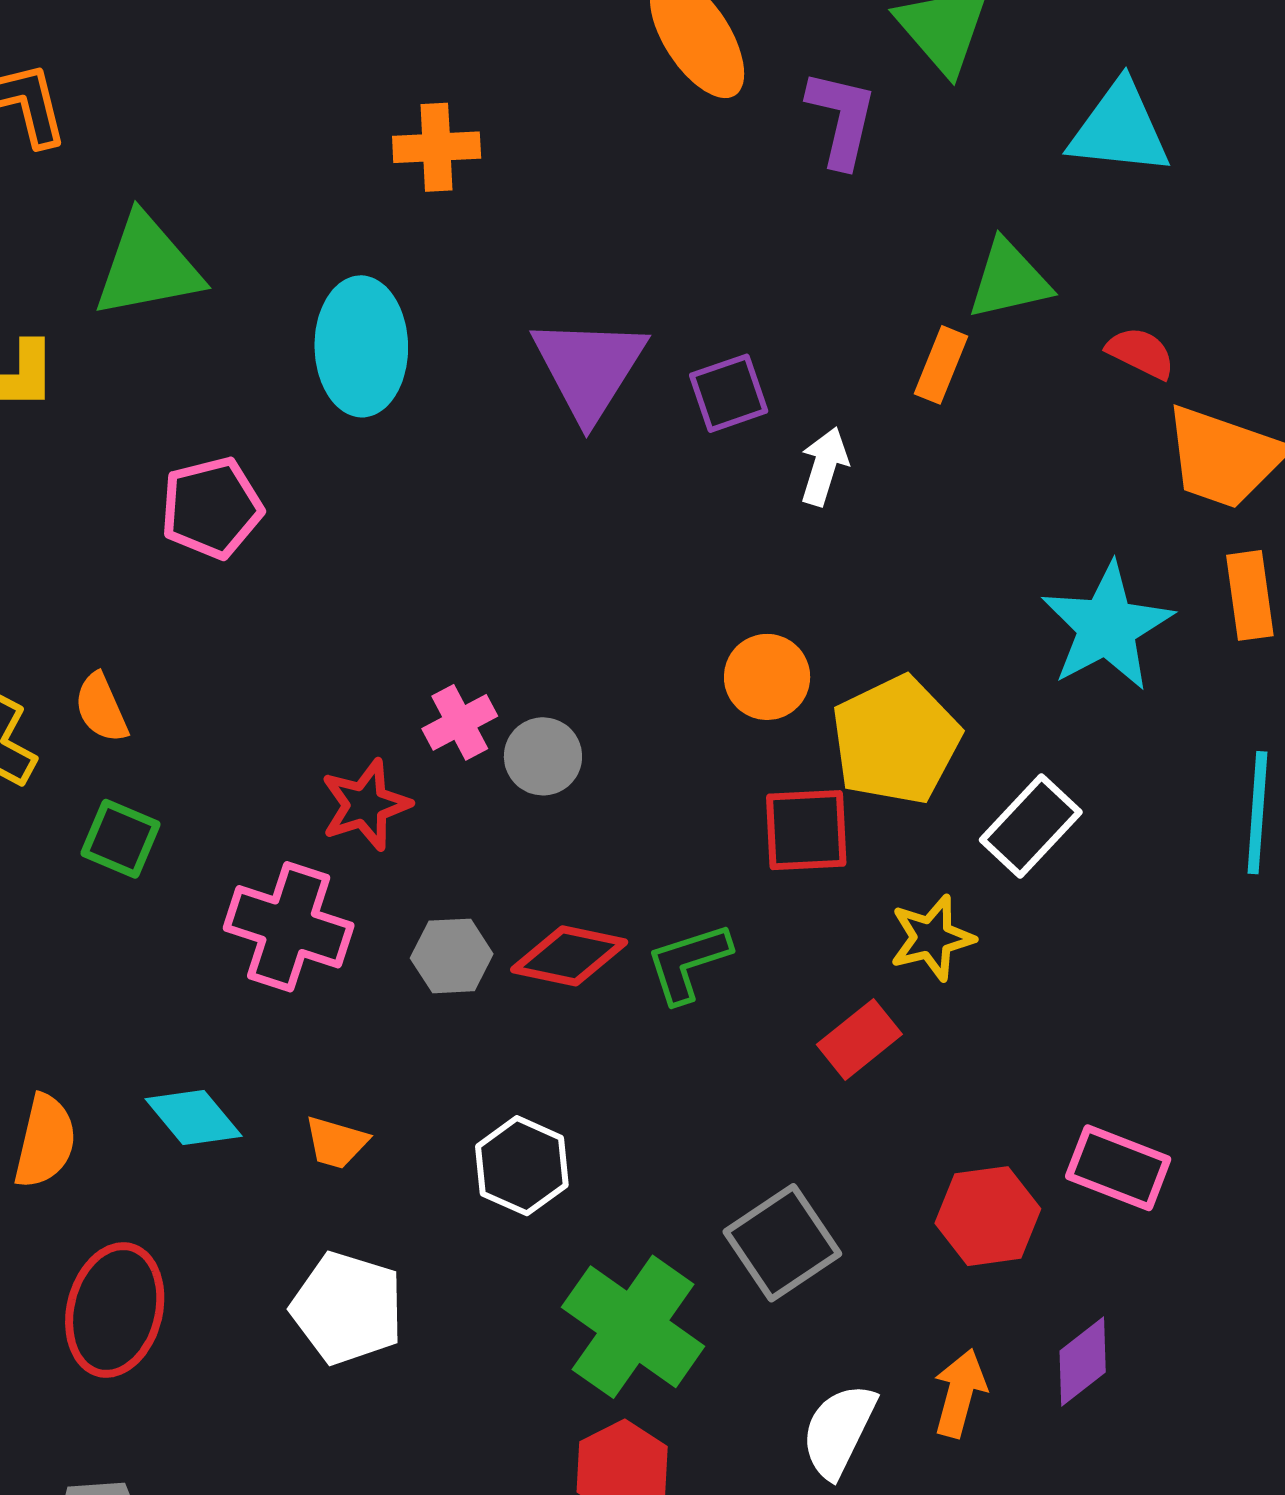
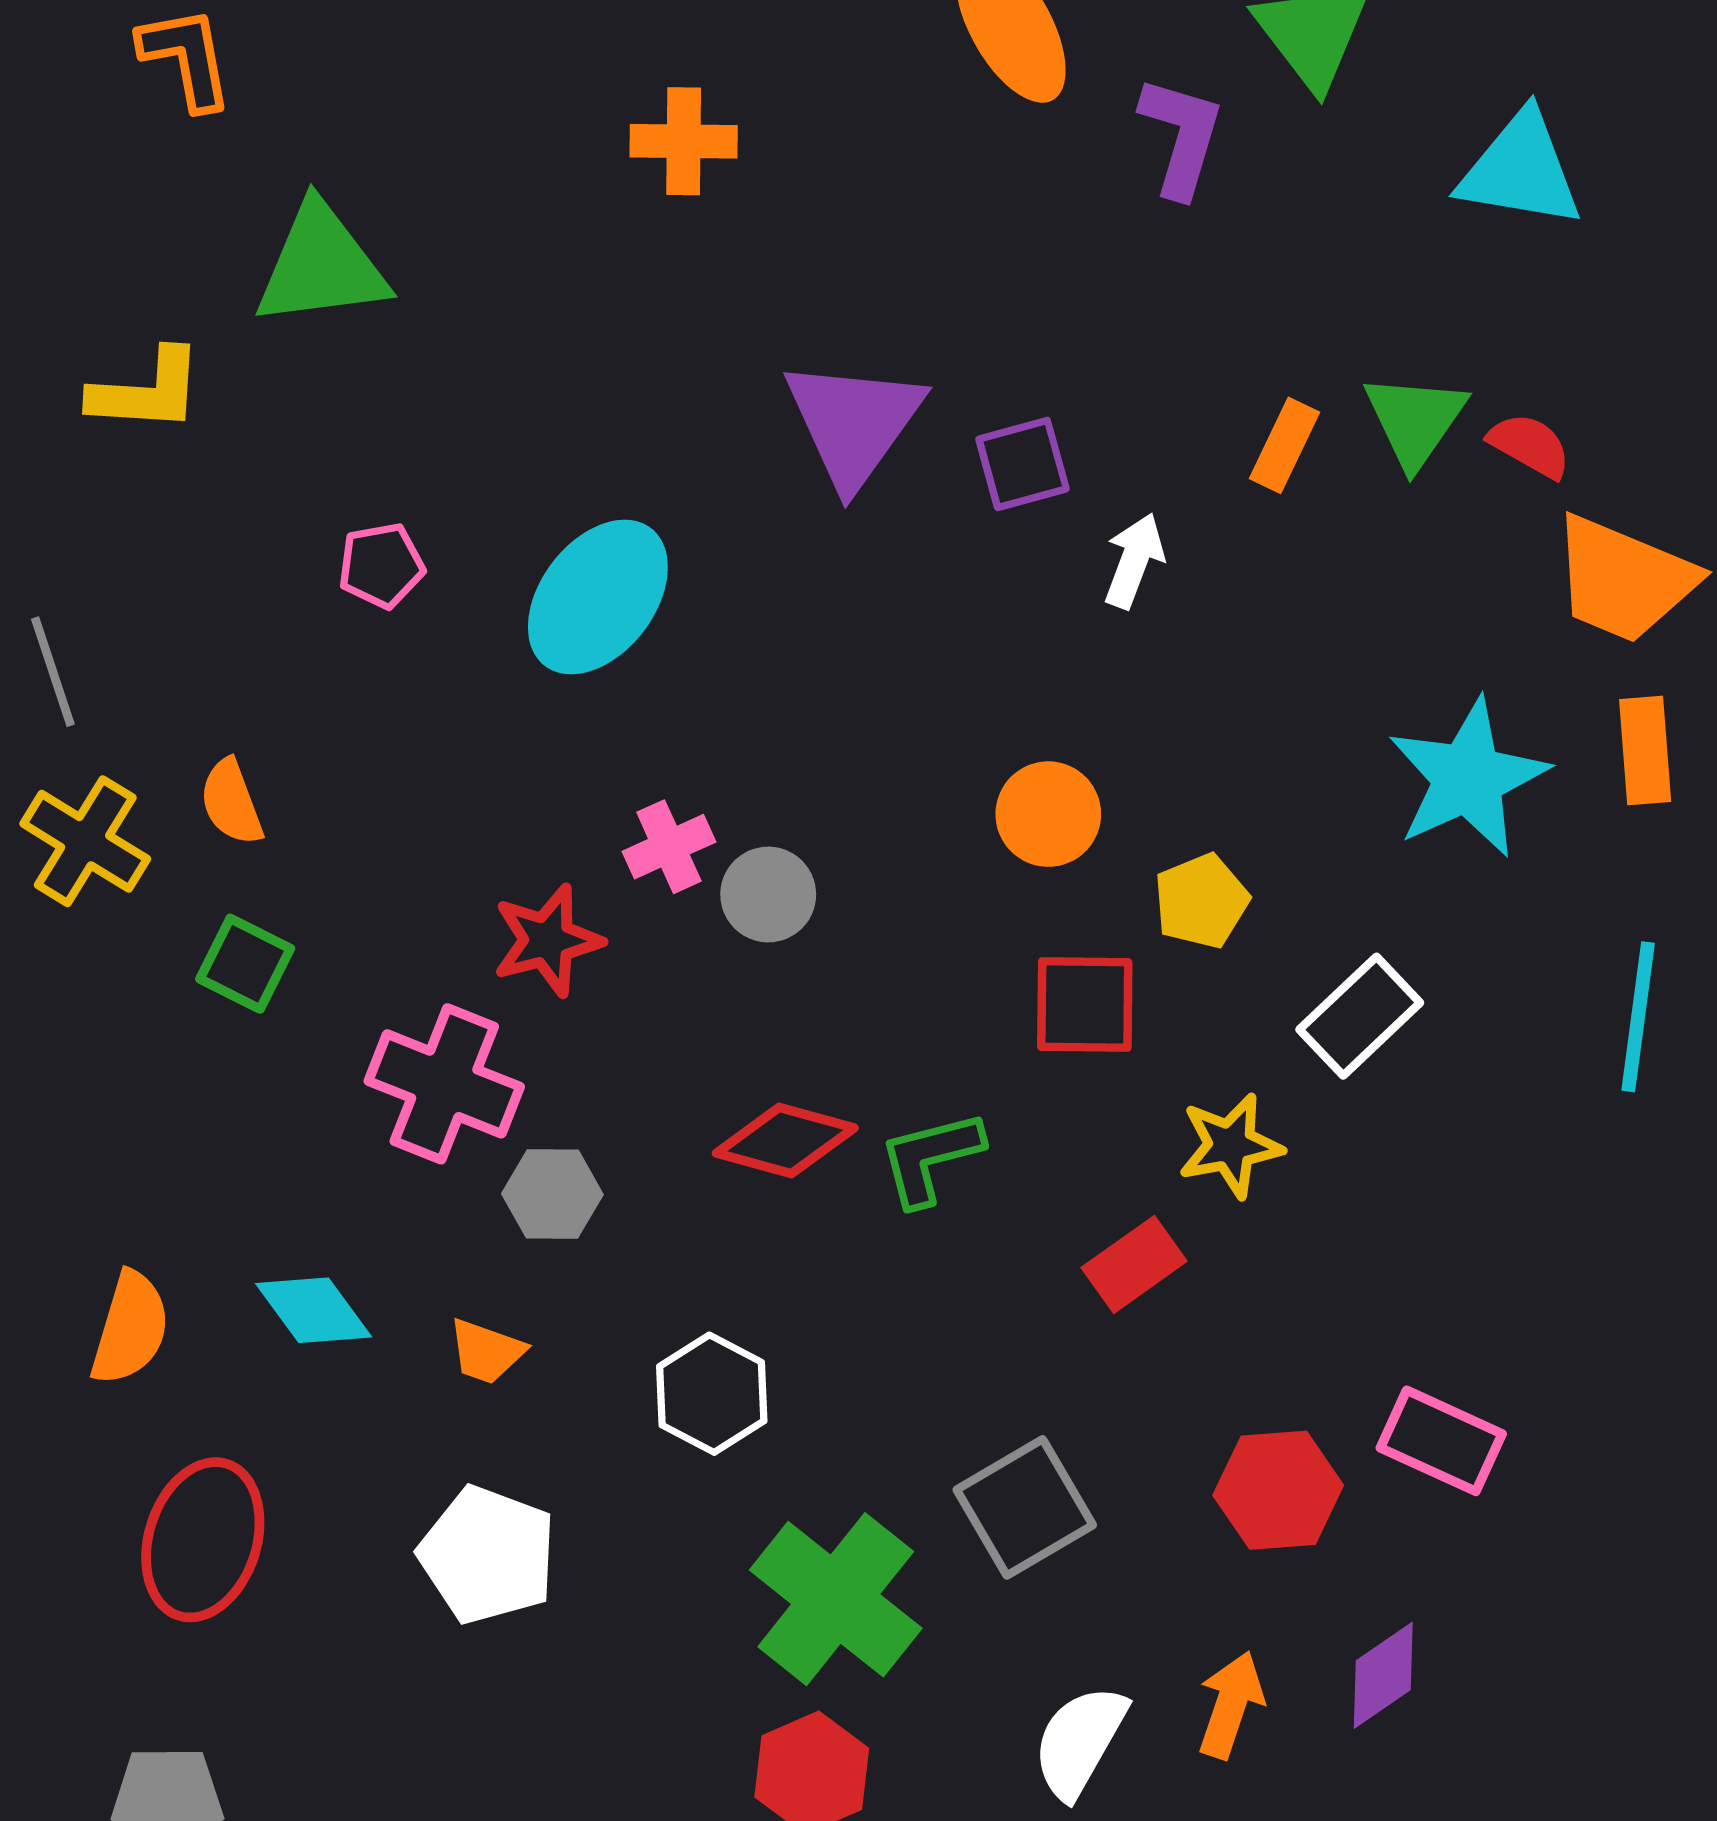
green triangle: (1009, 280) -> (1415, 420), moved, turned -46
cyan ellipse: (361, 346) -> (598, 597), moved, turned 35
pink pentagon: (212, 508) -> (381, 566), size x0.7
yellow pentagon: (896, 740) -> (1201, 901), size x0.6
gray hexagon: (452, 956) -> (552, 1194), moved

